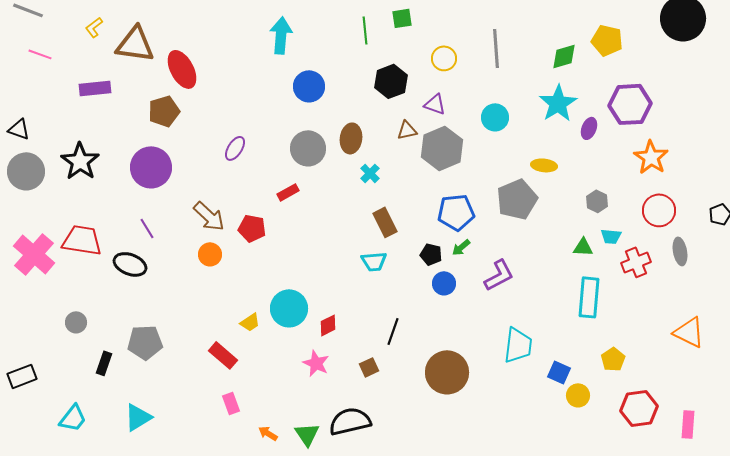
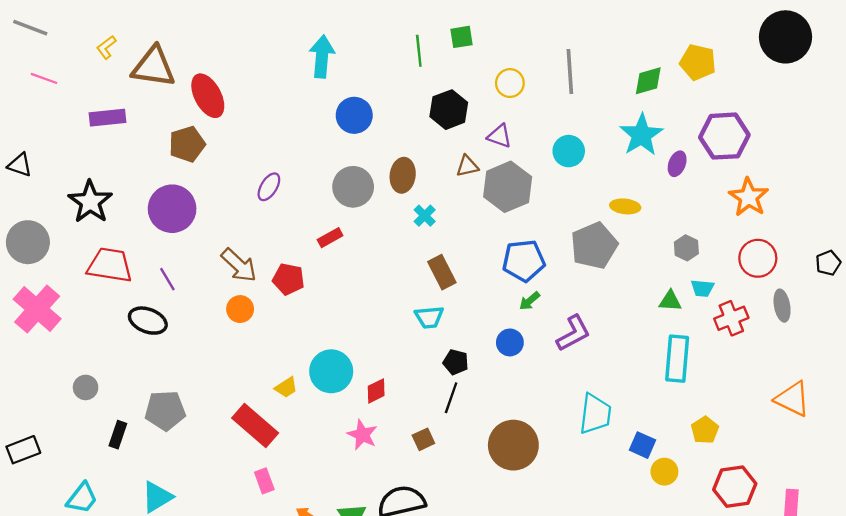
gray circle: (26, 171) -> (28, 242), moved
red trapezoid: (82, 240) -> (110, 265), moved
black pentagon: (431, 254) -> (456, 362), moved
red rectangle: (223, 355) -> (255, 425), size x1.4

